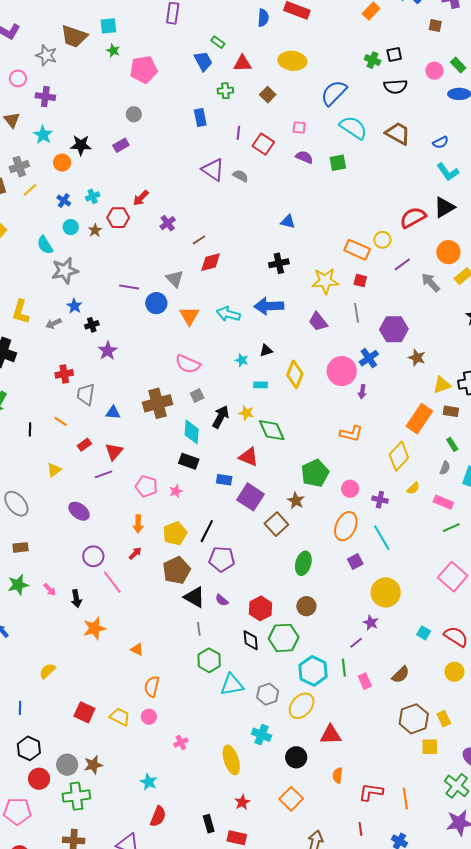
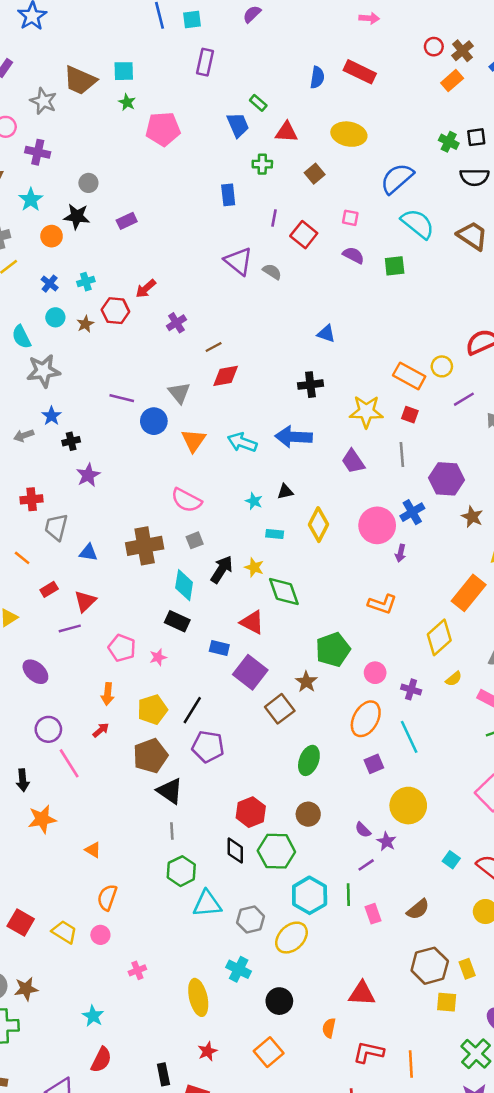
gray circle: (134, 114) -> (88, 183), moved
purple semicircle: (222, 600) -> (363, 830), moved
red triangle: (331, 735) -> (362, 993), moved

